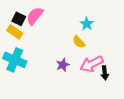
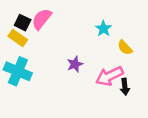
yellow semicircle: (79, 42) -> (125, 48), moved
purple star: (63, 65) -> (75, 64), moved

